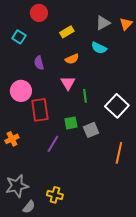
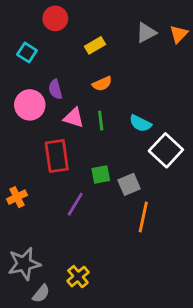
cyan semicircle: (99, 48) -> (140, 123), moved
pink triangle: (68, 83) -> (74, 118), moved, turned -42
pink circle: (21, 91) -> (30, 105), moved
green line: (85, 96) -> (101, 121), moved
orange line: (119, 153) -> (143, 217), moved
yellow cross: (55, 195) -> (78, 277), turned 35

